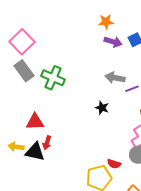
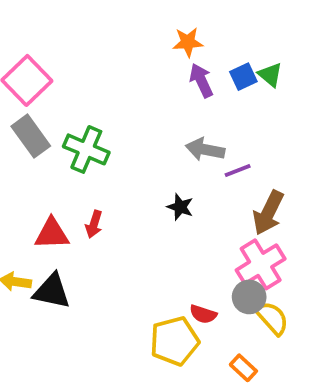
purple arrow: (113, 42) -> (201, 80), turned -132
red arrow: (47, 143) -> (94, 224), moved

